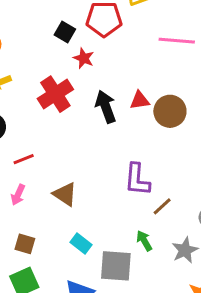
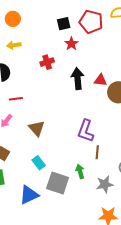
black square: (65, 32) -> (64, 24), turned 32
red cross: (55, 94) -> (47, 62), size x0.6
brown line: (162, 206) -> (97, 152), turned -56

